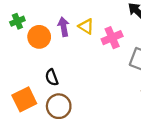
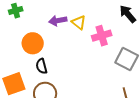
purple arrow: (64, 27) -> (58, 20), turned -96
orange circle: (39, 37) -> (33, 43), moved

